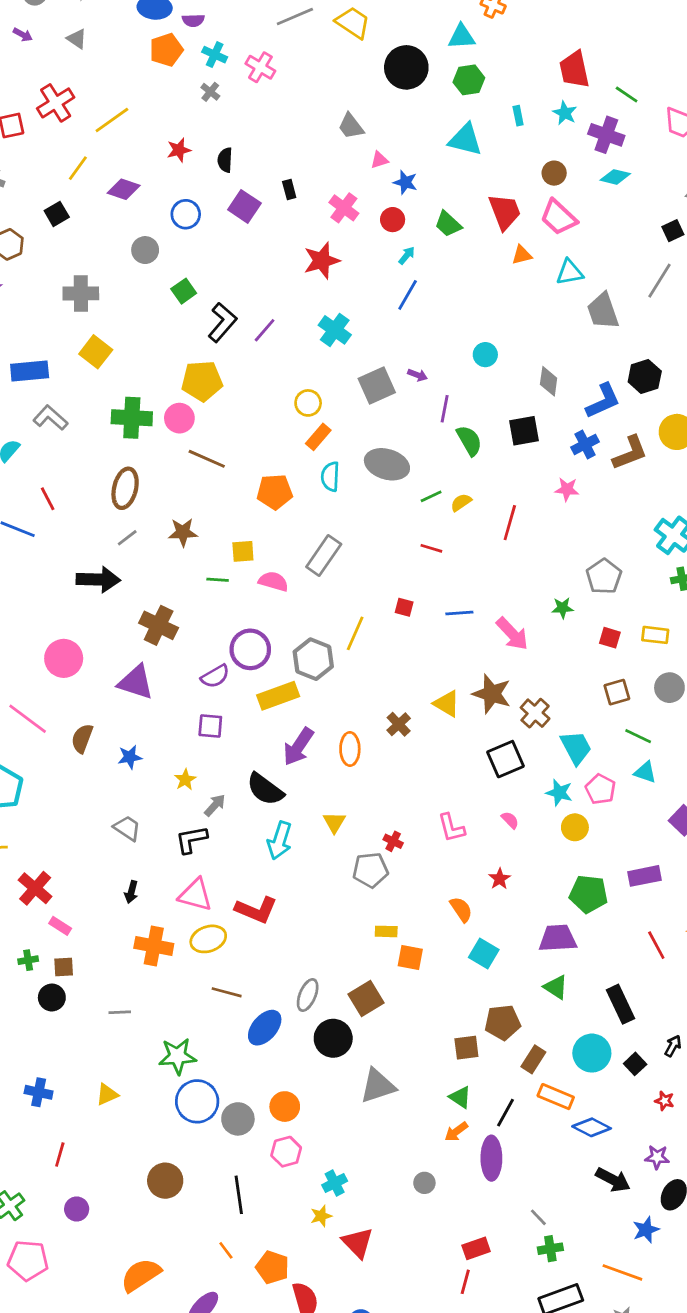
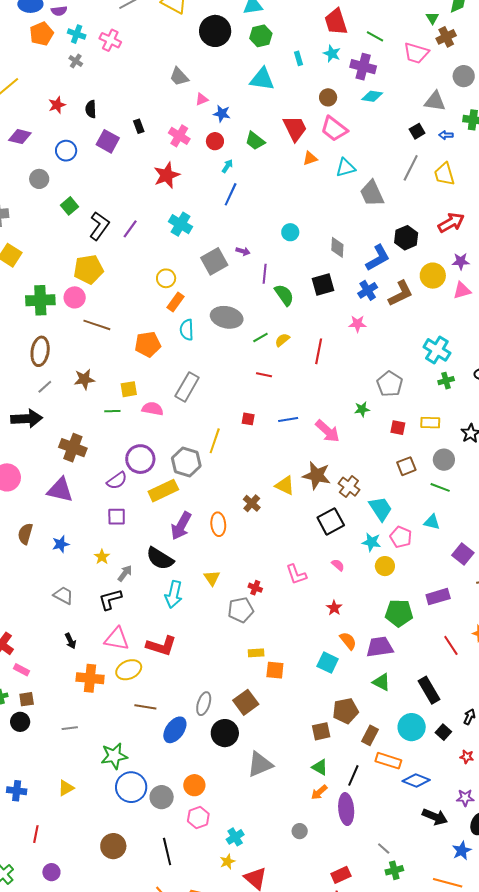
green line: (638, 736) -> (440, 487), moved
black arrow: (131, 892) -> (70, 641), turned -35
orange semicircle: (461, 909) -> (348, 641), moved

